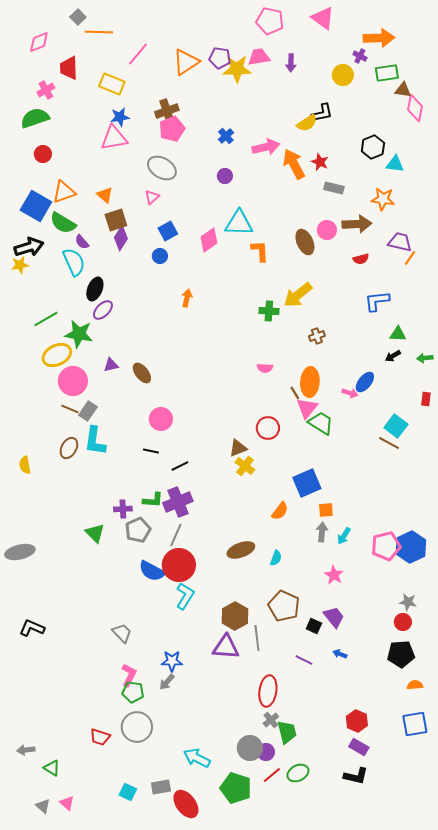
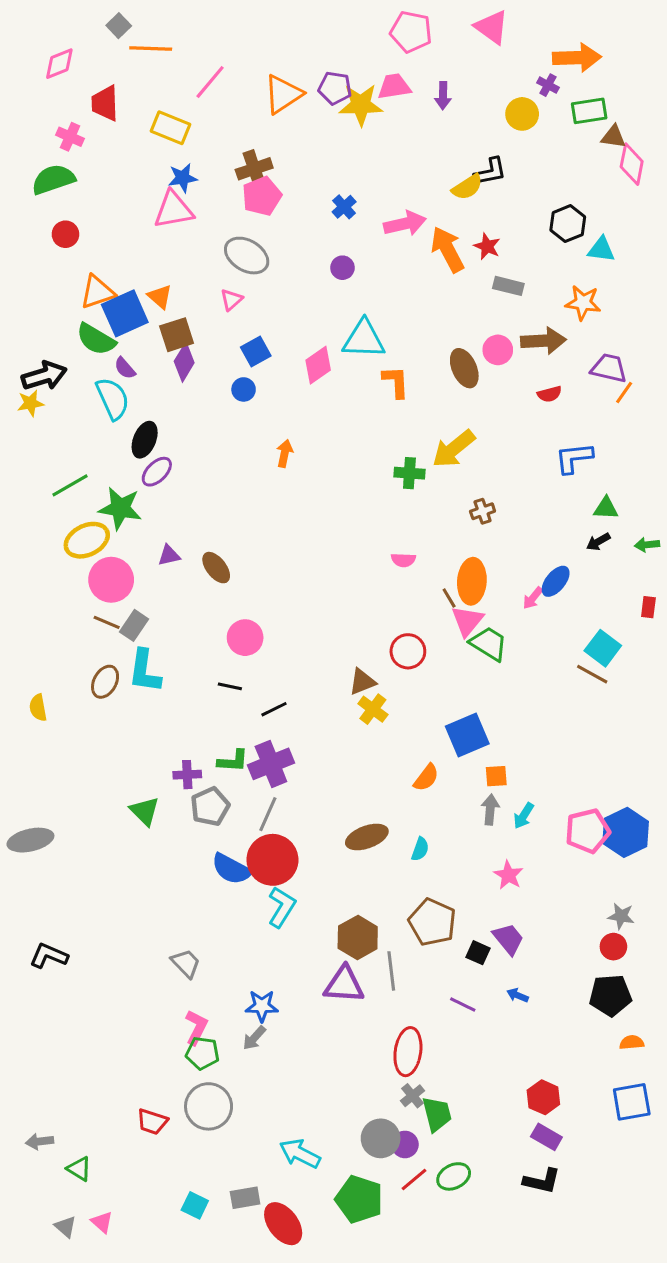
pink cross: (46, 90) -> (70, 137), turned -36
blue square: (36, 206) -> (125, 313), moved, turned 36
pink arrow: (350, 393) -> (533, 598), turned 112

